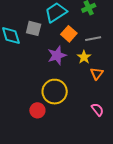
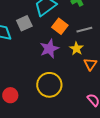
gray square: (34, 28) -> (24, 23), turned -35
red circle: (37, 110) -> (10, 95), moved

